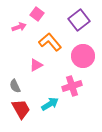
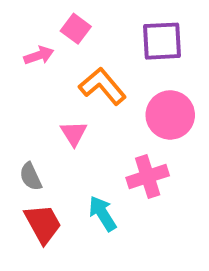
purple square: (79, 20) -> (162, 41), turned 35
pink triangle: (36, 65) -> (74, 133), turned -32
cyan arrow: (50, 104) -> (102, 214), turned -90

